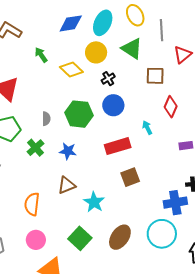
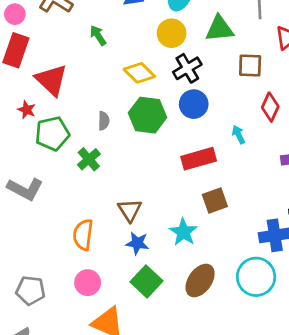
green triangle: (132, 49) -> (219, 29), turned -40
yellow diamond: (71, 70) -> (139, 73), moved
black cross: (108, 79) -> (187, 68), size x1.5
blue star: (68, 151) -> (137, 243), moved
brown triangle: (67, 185) -> (130, 210), turned -42
cyan star: (94, 202) -> (183, 232), moved

